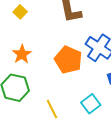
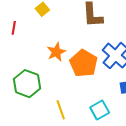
orange star: (22, 54) -> (56, 52), moved

